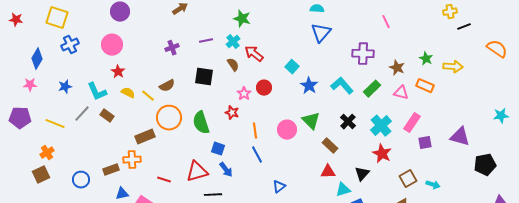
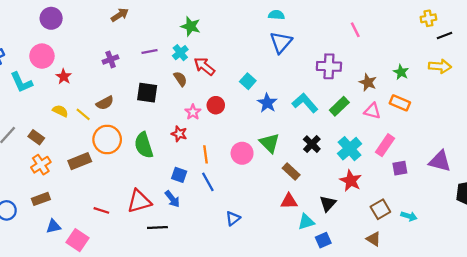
yellow arrow: (453, 67) -> (440, 66), moved
red star: (118, 72) -> (64, 77), moved
cyan L-shape: (97, 92) -> (21, 82), moved
blue square: (218, 149) -> (179, 175), moved
orange cross: (132, 160) -> (41, 165), moved, turned -30

